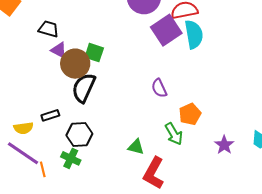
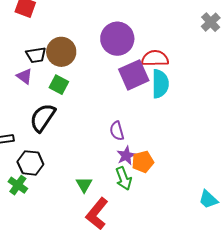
black trapezoid: (49, 29) -> (36, 55), moved, turned 145
brown circle: (75, 64) -> (61, 52), moved
purple star: (224, 145) -> (126, 156), moved
green triangle: (136, 147) -> (84, 185), turned 36

